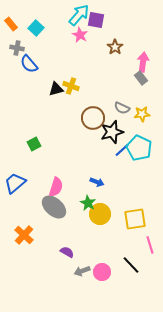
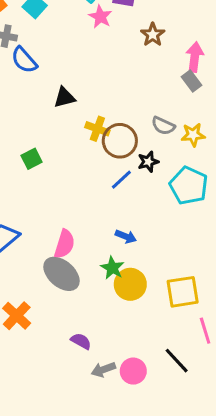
yellow cross: (71, 86) -> (97, 129), moved
black star: (112, 132) -> (148, 162), size x0.6
green square: (34, 144) -> (32, 159), moved
blue line: (122, 150) -> (121, 180), moved

